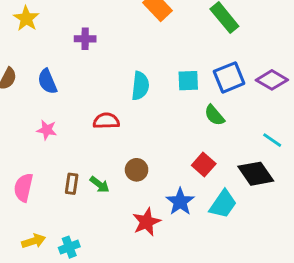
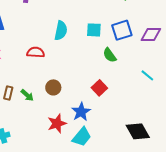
purple diamond: (272, 80) -> (151, 35), turned -35
black diamond: (256, 174) -> (138, 131), moved
cyan trapezoid: (223, 204) -> (82, 137), moved

